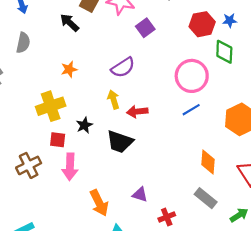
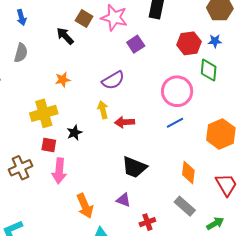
black trapezoid: (120, 142) -> (134, 167), moved

